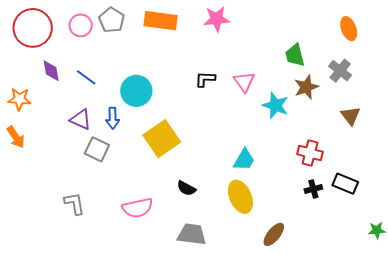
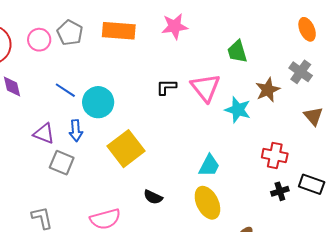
green trapezoid: (295, 55) -> (237, 52), moved
blue line: (86, 77) -> (65, 90), moved
pink triangle: (244, 82) -> (205, 88), size x1.4

